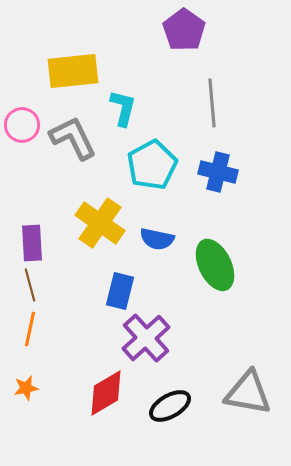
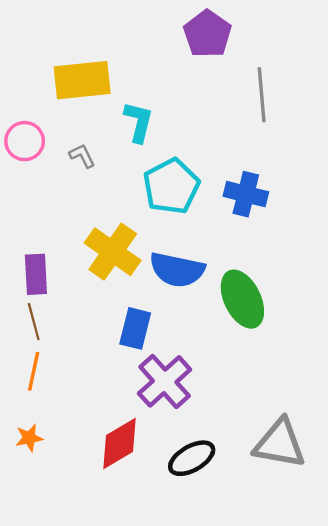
gray line: (212, 103) -> (262, 95), moved
gray L-shape: (73, 138) -> (82, 156), size x0.5
blue semicircle: (157, 239) -> (177, 270), size x1.4

